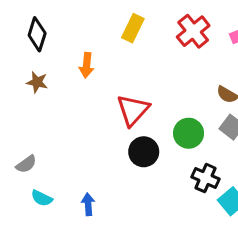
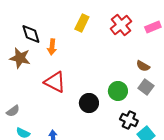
black diamond: (37, 34) -> (31, 34), moved, turned -35
brown star: (37, 82) -> (20, 58), size x1.5
red triangle: (133, 110) -> (55, 82), moved, turned -45

